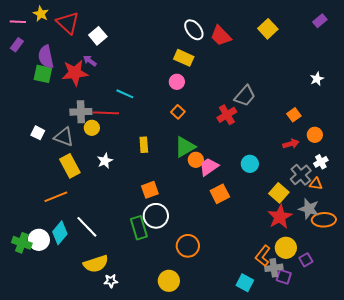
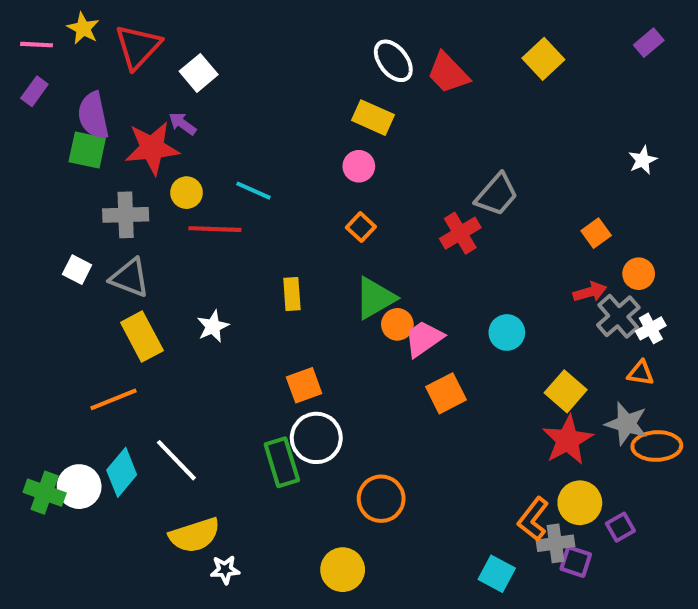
red triangle: (68, 23) -> (138, 47), turned 30
gray cross: (81, 112) -> (126, 215), moved
yellow circle: (92, 128) -> (187, 193), moved
gray cross: (301, 175) -> (618, 316), moved

